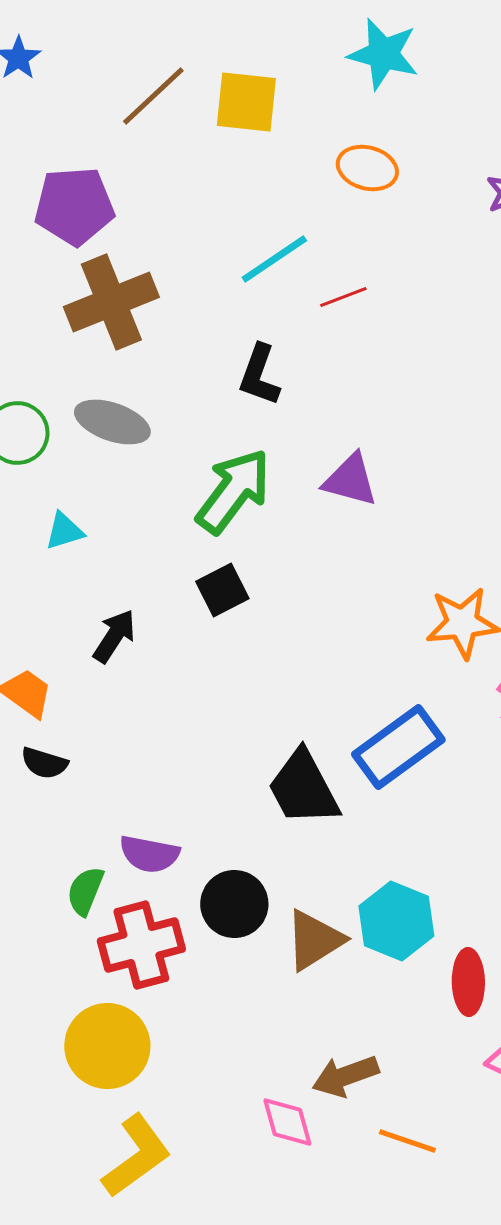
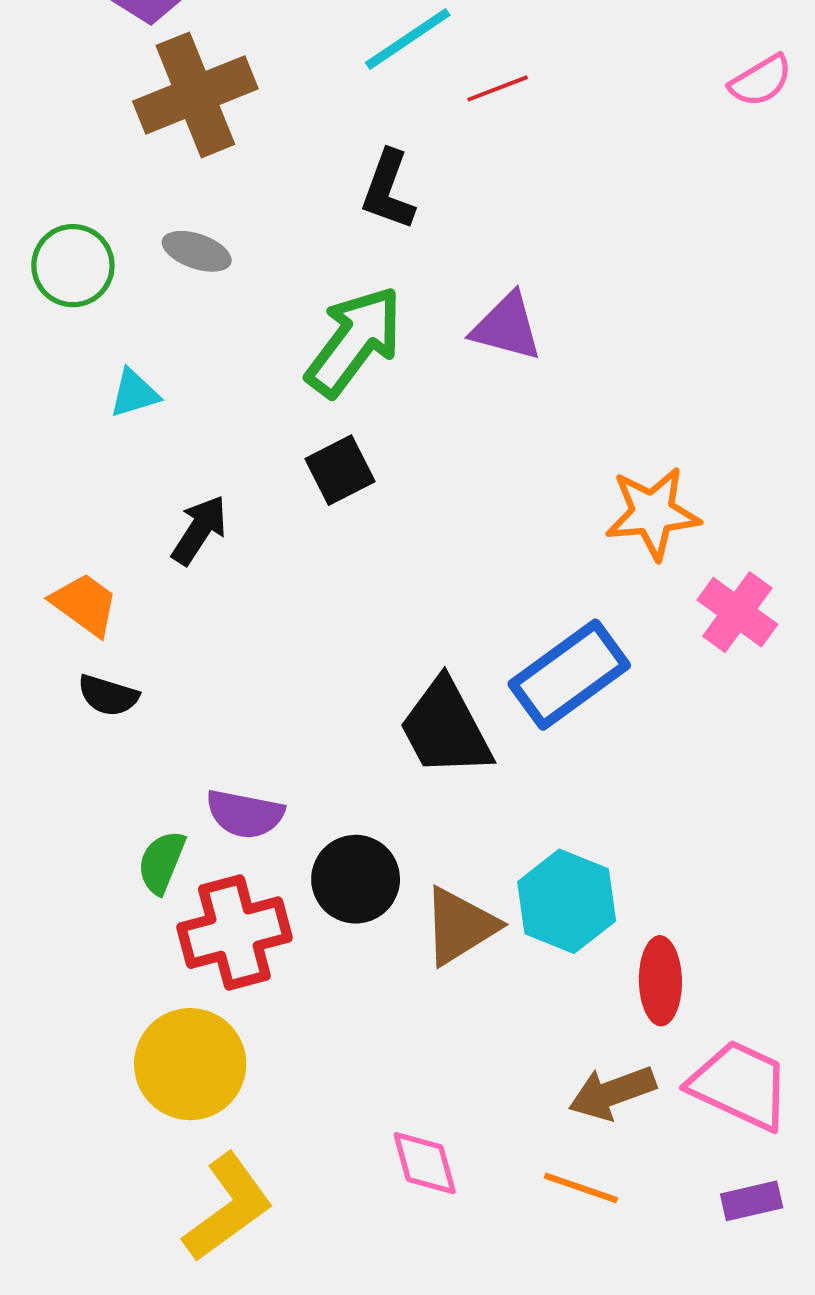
gray ellipse: (112, 422) -> (197, 251), size x0.7
brown arrow: (345, 1076) -> (612, 1093), moved

